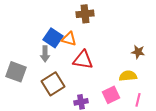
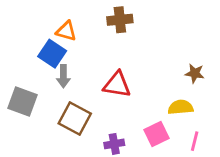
blue square: (53, 38) -> (52, 54), moved
orange triangle: (69, 39) -> (66, 31), moved
brown square: (53, 84) -> (75, 119), turned -30

